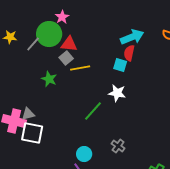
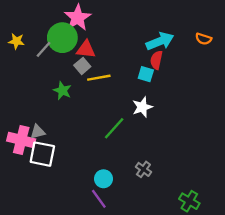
pink star: (62, 17) -> (78, 18), size x1.6
white star: (117, 93) -> (142, 107), turned -30

